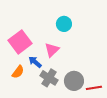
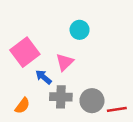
orange semicircle: (18, 72) -> (22, 106), moved
gray cross: (49, 78) -> (61, 97), turned -30

